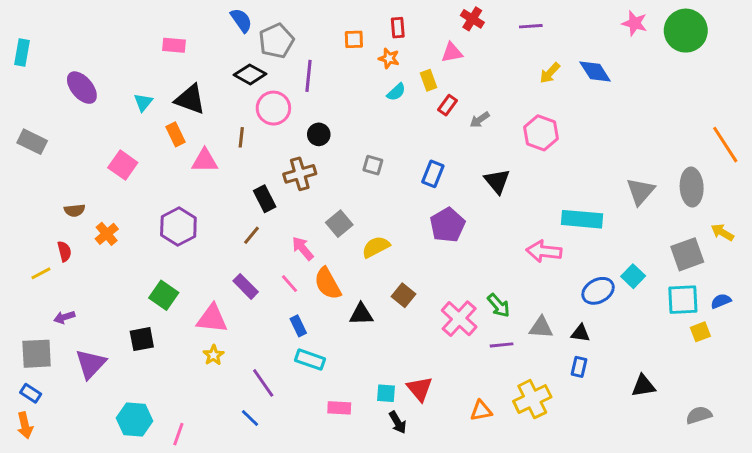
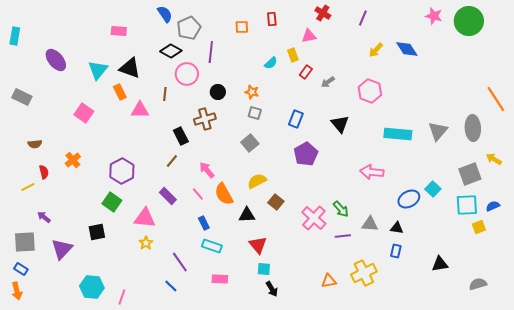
purple line: (531, 26) -> (363, 18), turned -63
orange star: (389, 58) -> (252, 92), moved
cyan triangle: (143, 102) -> (98, 70), size x1.5
brown semicircle: (75, 210) -> (35, 144), moved
cyan rectangle: (582, 219) -> (398, 134), moved
gray square: (339, 224) -> (250, 143), moved
purple hexagon: (178, 226) -> (122, 171), moved
yellow semicircle: (376, 247) -> (257, 181), moved
purple arrow: (64, 317) -> (44, 217), turned 56
red triangle: (420, 389) -> (258, 245), moved
pink rectangle: (339, 408) -> (220, 279), moved

